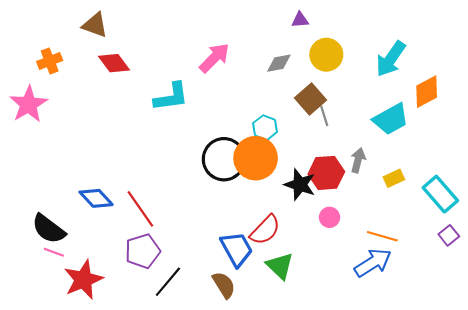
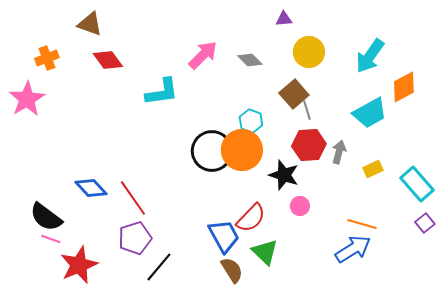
gray diamond: (279, 63) -> (250, 60), moved, turned 55
red hexagon: (326, 173) -> (309, 145), moved
pink circle: (330, 217) -> (300, 206), moved
brown semicircle: (224, 285) -> (232, 270), moved

